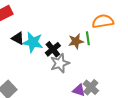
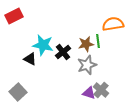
black triangle: (18, 38) -> (30, 59), moved
gray star: (60, 63) -> (87, 65), moved

